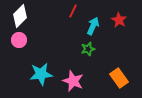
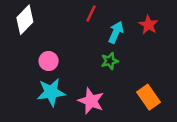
pink circle: (19, 40) -> (49, 61), moved

